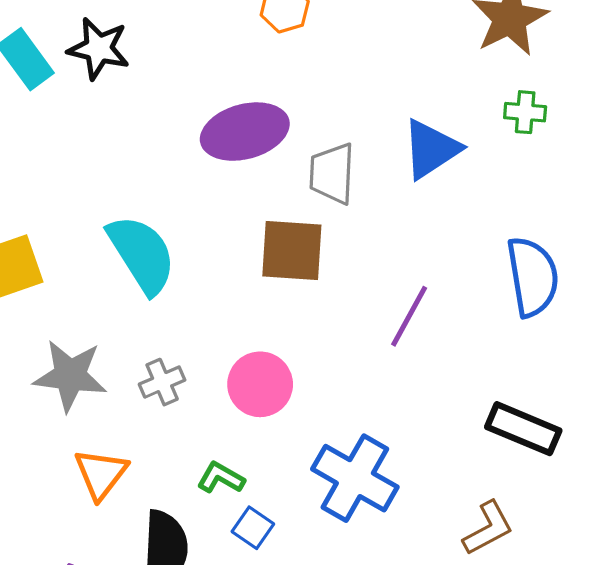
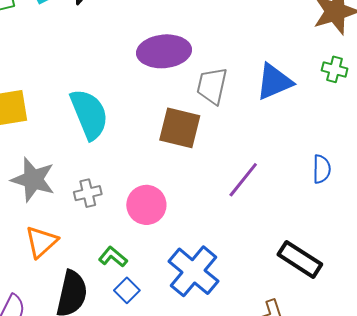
blue semicircle: (533, 277) -> (322, 169), size x0.6

